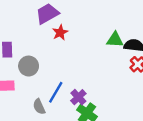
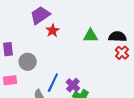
green triangle: (115, 40) -> (90, 36), moved

